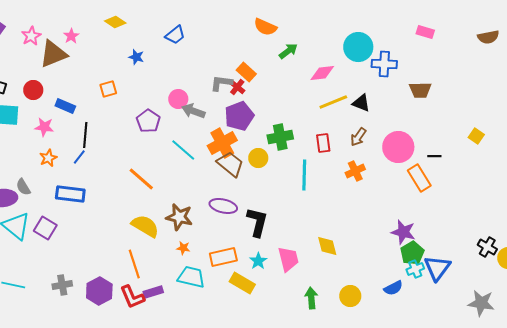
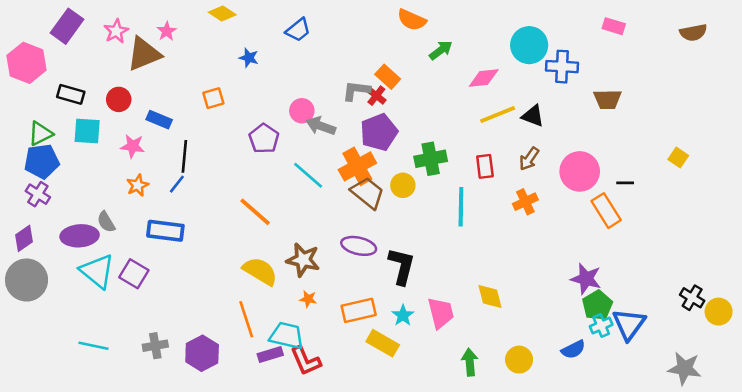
cyan trapezoid: (191, 277) -> (287, 336), moved
red L-shape: (132, 297) -> (306, 361), moved

